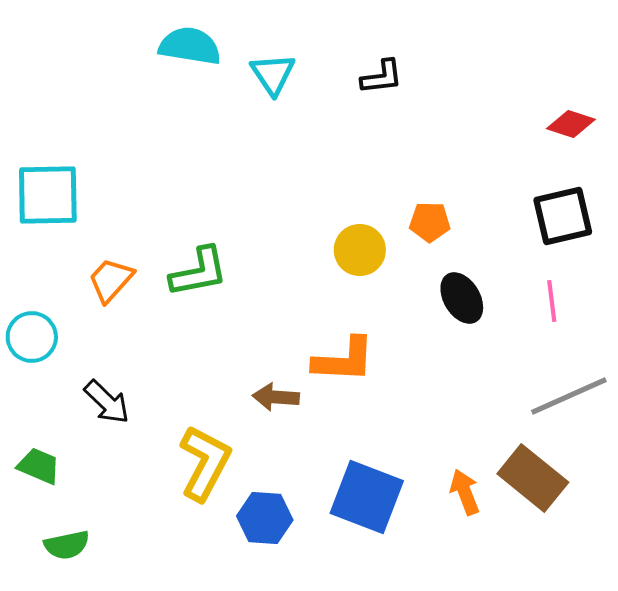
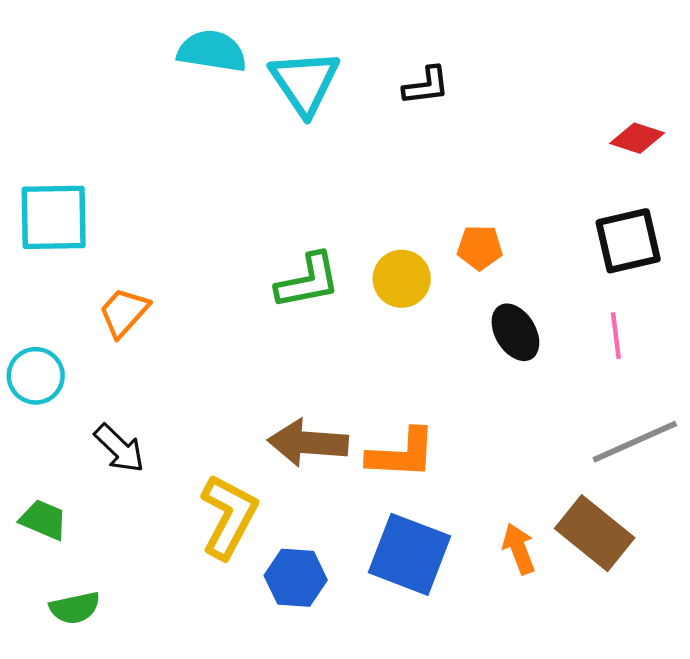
cyan triangle: (273, 74) -> (305, 82), size x1.4
green L-shape: (199, 272) -> (308, 281), moved
orange L-shape: (344, 360) -> (402, 454), moved
brown arrow: (276, 397) -> (308, 443), size x1.5

